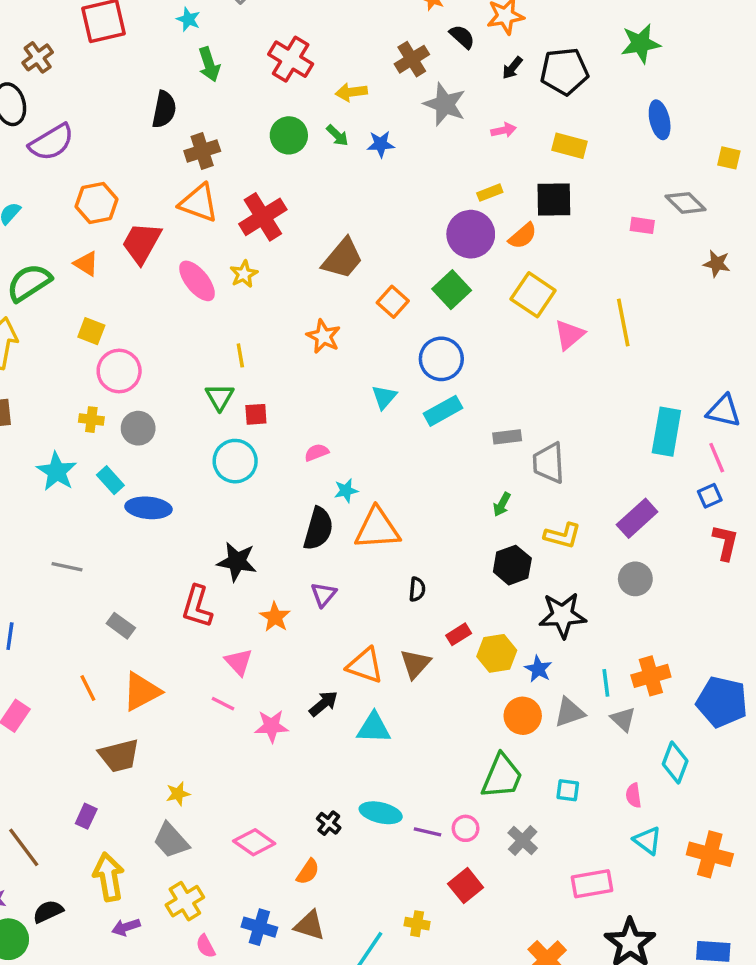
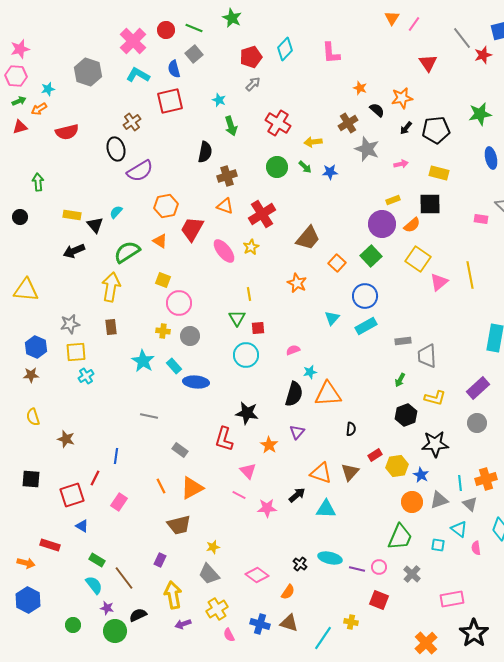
orange triangle: (199, 203) -> (225, 206), size x0.7
cyan triangle: (647, 840) -> (459, 529), moved
red square: (466, 886) -> (379, 600), turned -30

